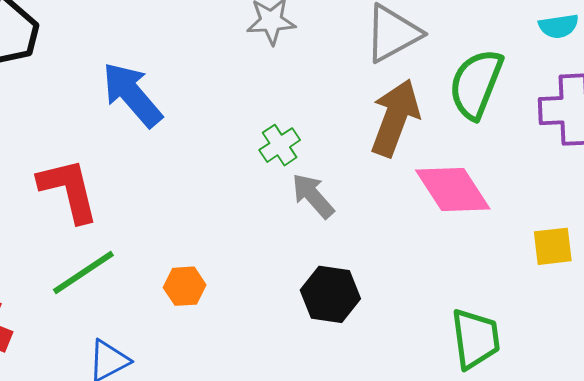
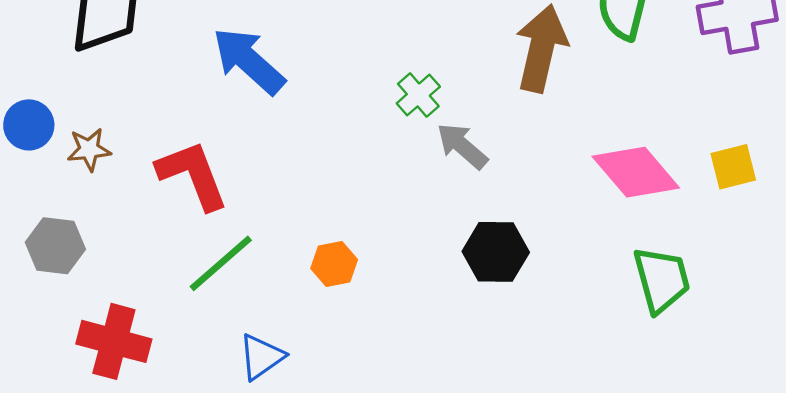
pink diamond: (453, 189) -> (636, 172), moved

